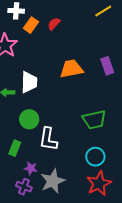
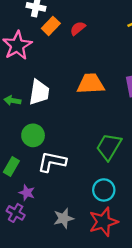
green trapezoid: (94, 120) -> (109, 147), turned 125
white L-shape: (48, 139) -> (52, 162), turned 85
gray star: (53, 181) -> (64, 218), moved, size x0.7

